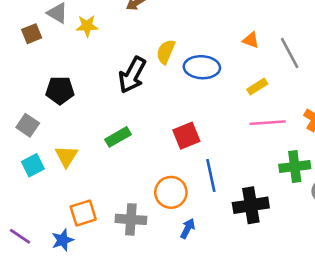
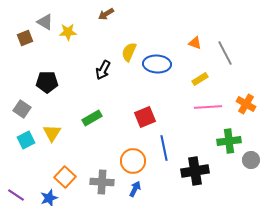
black arrow: (132, 75) -> (103, 70), size x0.7
orange square: (83, 213) -> (65, 177), turned -30
blue arrow: (188, 228) -> (135, 189), moved

